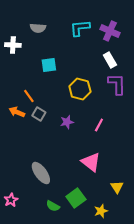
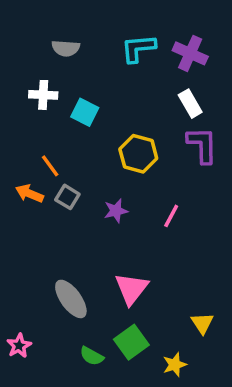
white cross: (13, 45) -> (43, 95), moved
cyan square: (49, 65) -> (85, 112), turned 35
pink triangle: (91, 162) -> (131, 289), moved, turned 30

